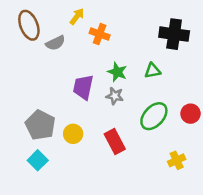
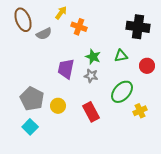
red circle: (191, 114) -> (147, 66), moved
yellow cross: (177, 160) -> (140, 111), moved

